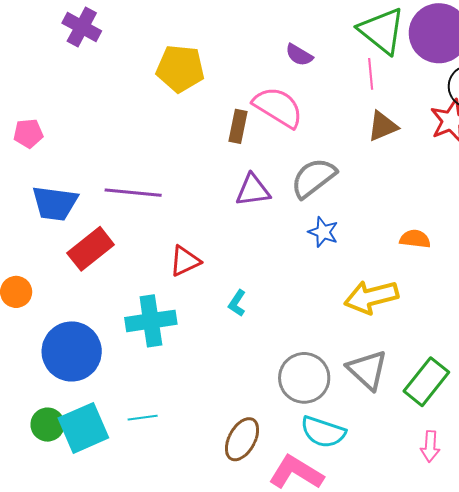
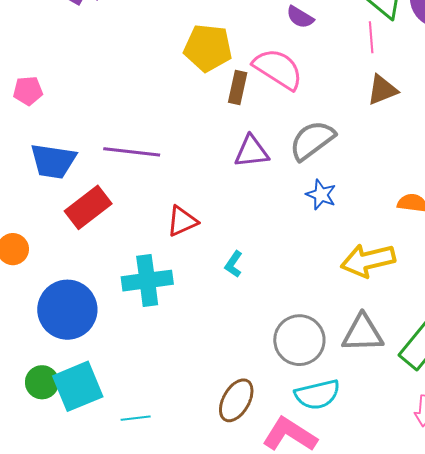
yellow pentagon: (180, 69) -> (208, 48), moved
gray triangle: (367, 370) -> (363, 333), turned -45
cyan line: (143, 418) -> (136, 418), moved
cyan semicircle: (323, 432) -> (317, 395), turned -33

